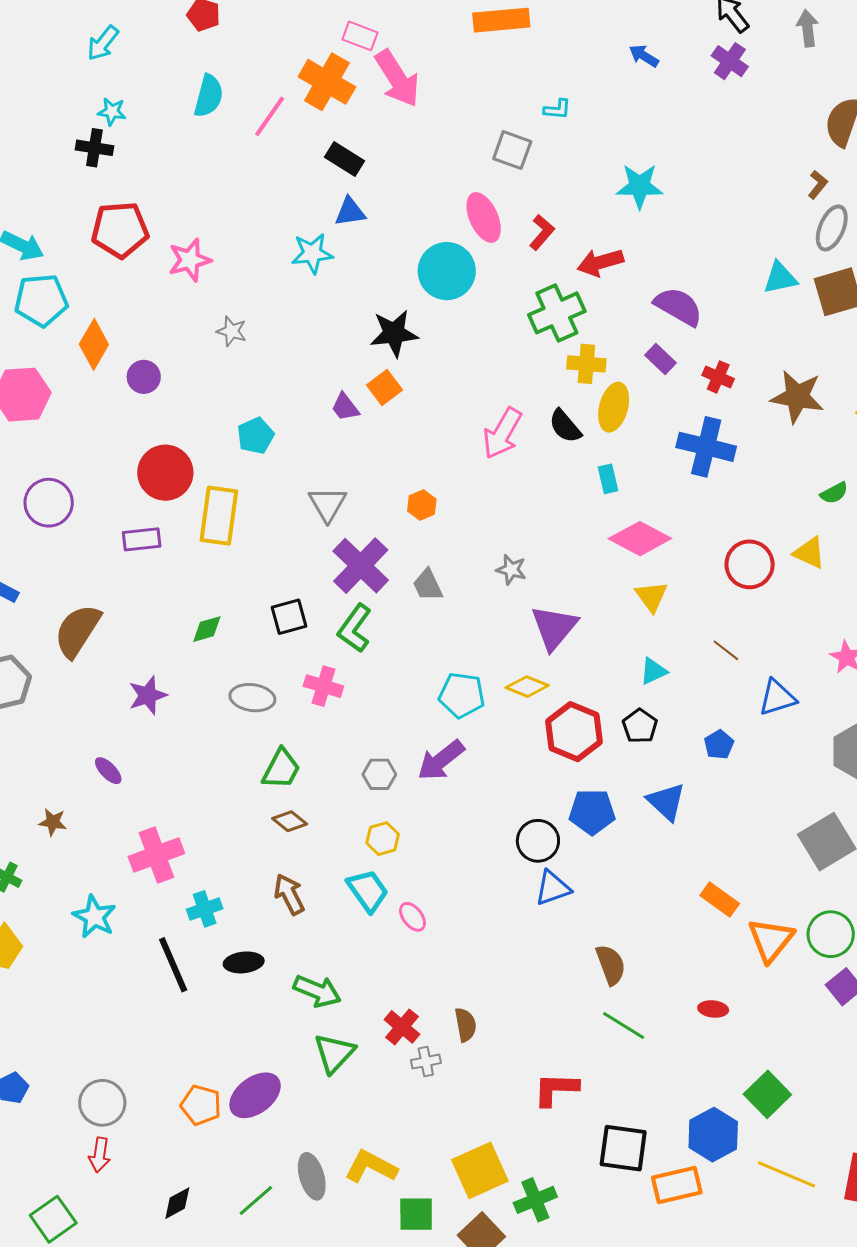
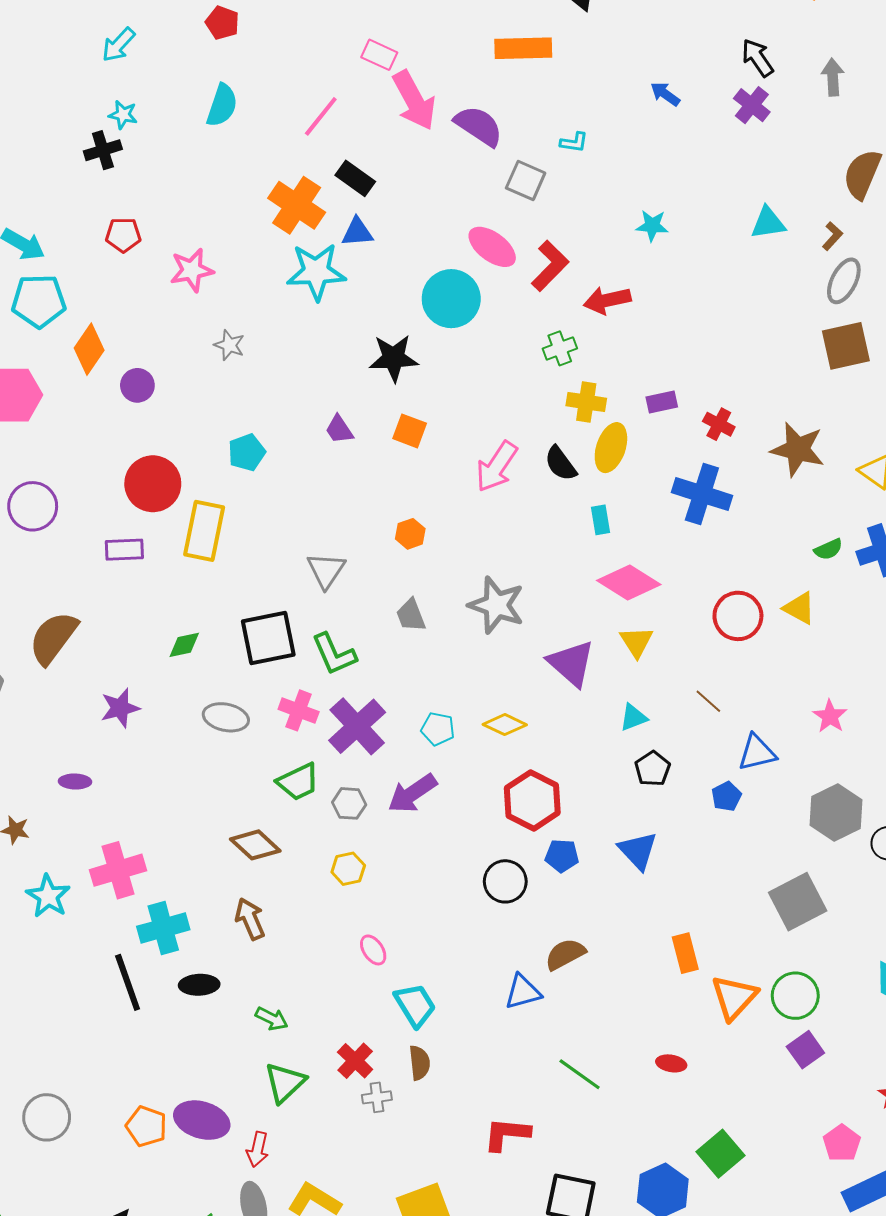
orange cross: (327, 82) -> (297, 205), moved
pink line: (270, 116) -> (321, 116), moved
black cross: (94, 148) -> (103, 150), turned -30
cyan star: (640, 186) -> (652, 226), size x0.7
pink ellipse: (484, 217) -> (492, 247), turned -33
red pentagon: (120, 230) -> (123, 235), size x0.6
red L-shape: (542, 232) -> (550, 266), size x1.4
cyan star: (312, 253) -> (316, 272), size x1.4
cyan triangle: (780, 278) -> (768, 223), moved
purple semicircle: (678, 306) -> (479, 126), moved
green cross: (557, 313) -> (560, 348), size x0.6
purple rectangle: (661, 359) -> (662, 402), turned -60
orange square: (385, 388) -> (410, 431), moved, turned -36
gray triangle: (327, 504) -> (326, 570), moved
purple cross: (361, 566) -> (357, 726), moved
gray star: (511, 570) -> (496, 605), size x1.8
black square: (289, 617) -> (268, 638), size x1.5
purple triangle: (554, 627) -> (571, 663), moved, turned -32
green L-shape: (355, 628) -> (334, 654), turned -63
cyan pentagon: (462, 695) -> (438, 729), size x0.7
black pentagon: (640, 726) -> (653, 769), moved
red hexagon: (574, 732) -> (532, 800), moved
blue pentagon: (719, 745) -> (726, 796), moved
green trapezoid: (281, 769) -> (298, 782), moved, turned 33
purple ellipse: (108, 771) -> (75, 782), turned -48
blue pentagon: (592, 812) -> (562, 856), size x0.7
brown diamond: (290, 821) -> (255, 845), size x1.4
blue triangle: (553, 888) -> (523, 992), moved
cyan trapezoid: (368, 891) -> (415, 1005), moved
orange rectangle: (720, 900) -> (685, 953), turned 36
cyan cross: (205, 909) -> (163, 928), size x1.4
cyan star: (94, 917) -> (48, 896), moved
brown semicircle: (611, 965) -> (565, 954), moved, turned -102
green arrow: (317, 991) -> (272, 1019), size x0.7
purple ellipse: (255, 1095) -> (202, 1120), turned 50
red arrow: (100, 1155) -> (258, 1149), moved

